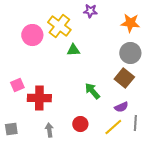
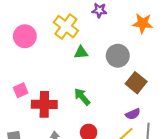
pink circle: (32, 35) -> (25, 36), moved
gray circle: (130, 53) -> (118, 56), moved
green arrow: (92, 91) -> (82, 97), moved

